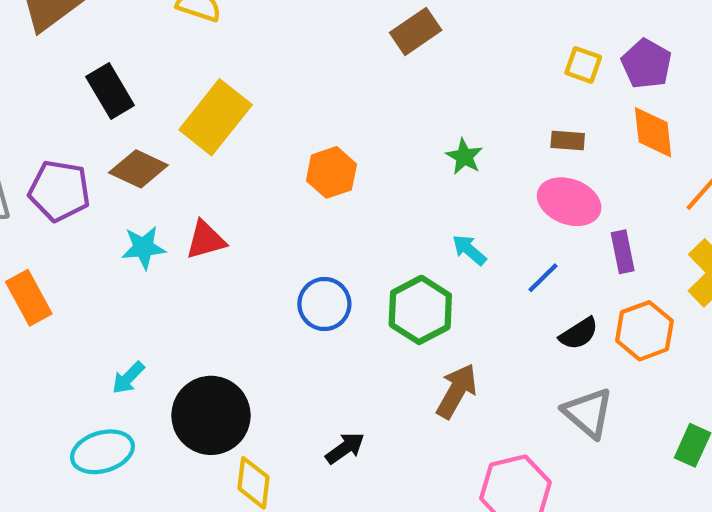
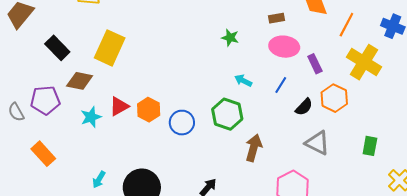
orange hexagon: (331, 172) -> (149, 110), moved

